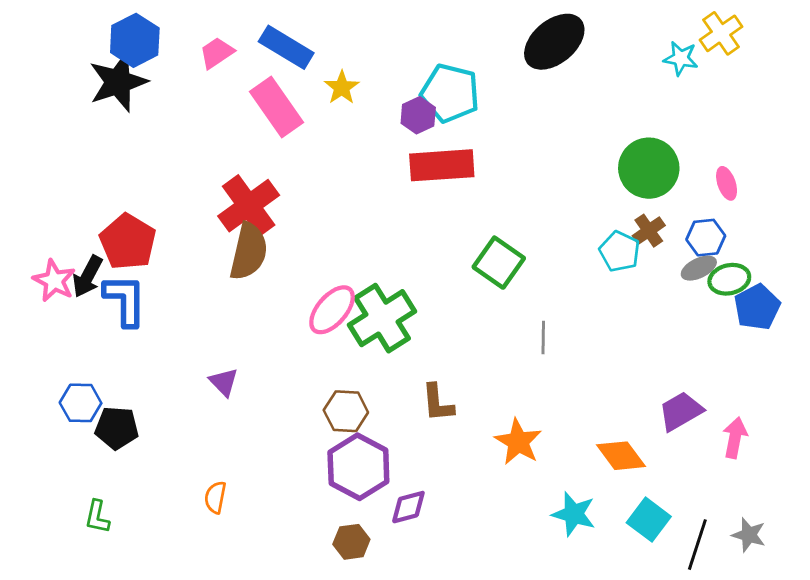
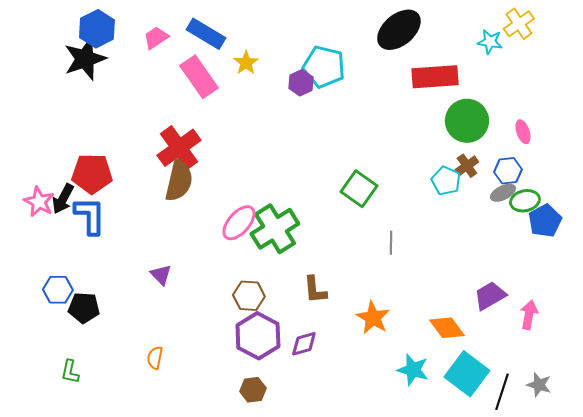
red rectangle: (442, 165) -> (435, 77), moved
red pentagon: (128, 242) -> (92, 174), turned -30
purple diamond: (408, 507) -> (304, 344), moved
cyan square: (649, 520) -> (467, 374), size x1.4

